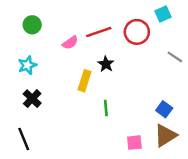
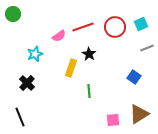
cyan square: (163, 14) -> (141, 24), moved
green circle: (32, 25) -> (13, 14), moved
gray line: (175, 57) -> (147, 48), turned -56
cyan star: (27, 65) -> (35, 54), moved
blue square: (164, 109) -> (134, 77), moved

